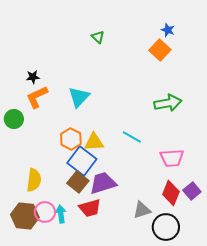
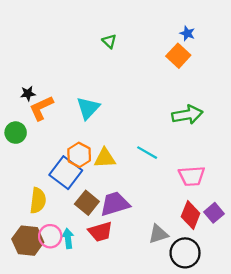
black star: (33, 77) -> (28, 94), moved
blue square: (82, 161) -> (66, 173), moved

